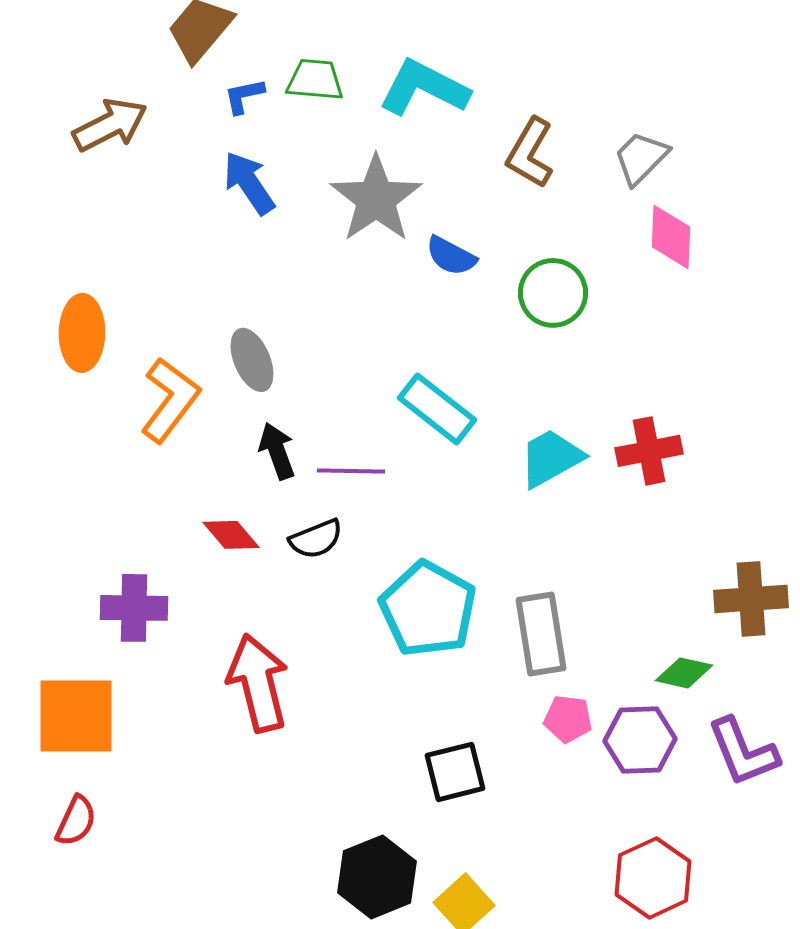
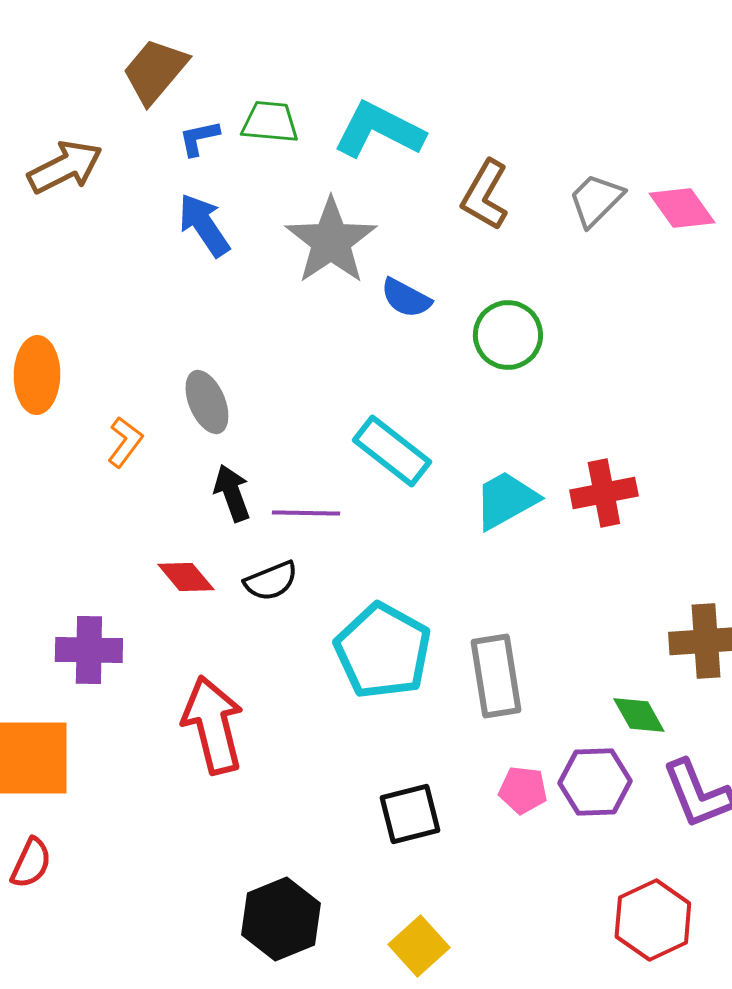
pink diamond: (671, 237) -> (682, 208), moved, turned -38
orange L-shape: (170, 400) -> (125, 442), size x0.6
green diamond: (684, 673) -> (639, 715), turned 48
pink pentagon: (568, 719) -> (523, 790), moved
black hexagon: (377, 877) -> (281, 919), moved
red hexagon: (653, 878) -> (653, 920), moved

